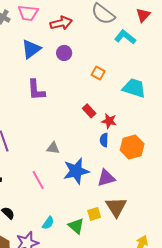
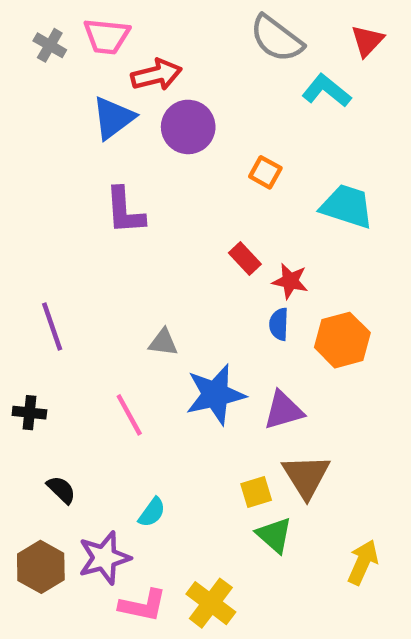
red arrow: (61, 23) -> (156, 75), moved
purple circle: (64, 53) -> (188, 127), size x1.5
green triangle: (76, 226) -> (274, 535), moved

